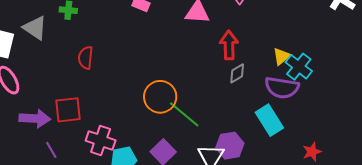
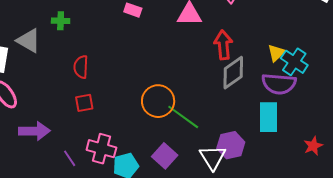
gray diamond: (237, 73) -> (233, 73), size x1.6
red square: (68, 110) -> (84, 103), moved, size x0.7
cyan rectangle: (269, 120) -> (269, 117), turned 36
purple line: (51, 150) -> (70, 158), moved

